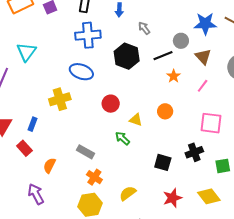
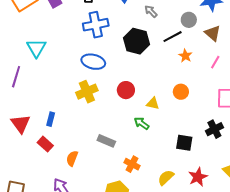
yellow cross: (60, 99) -> (87, 92), moved
orange cross: (94, 177) -> (132, 164), moved
yellow semicircle: (128, 193) -> (166, 178), moved

